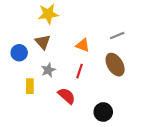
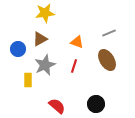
brown triangle: (43, 42) -> (40, 39), turned 42
gray star: (48, 70) -> (45, 65), size x1.5
red semicircle: (67, 96) -> (57, 106), moved

